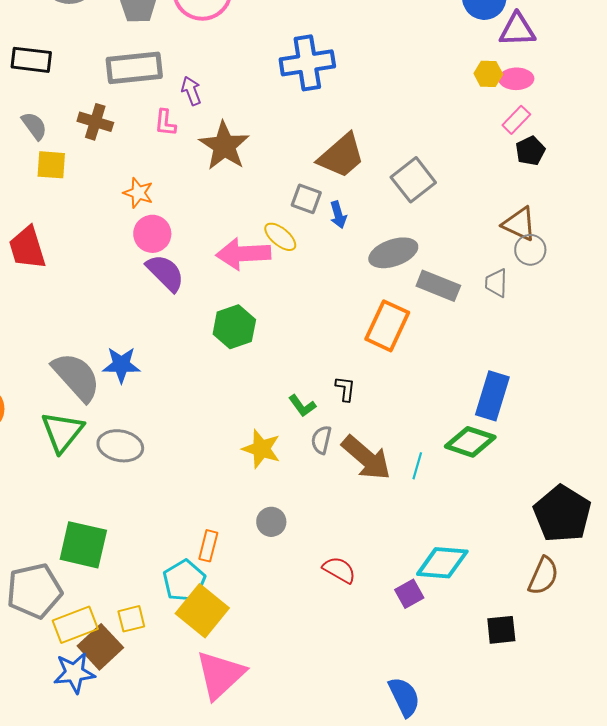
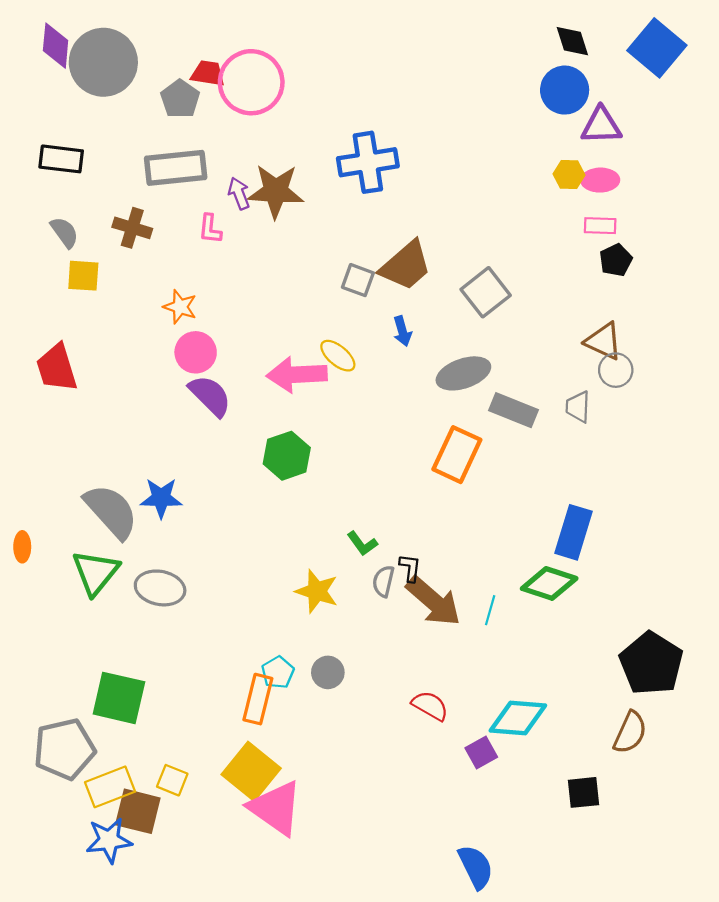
pink rectangle: (516, 120) -> (600, 226), turned 48
brown star: (224, 146) -> (276, 191), moved, turned -30
gray square: (306, 199) -> (358, 280), moved
black L-shape: (345, 389) -> (410, 568), moved
orange rectangle: (208, 546) -> (258, 699), size x1.4
red semicircle: (339, 570) -> (430, 706), moved
cyan pentagon: (184, 581) -> (278, 672), moved, size x0.7
yellow square: (131, 619) -> (172, 780), turned 36
brown square: (100, 647) -> (138, 811), turned -33
pink triangle: (220, 675) -> (276, 808), moved, turned -42

